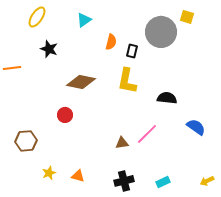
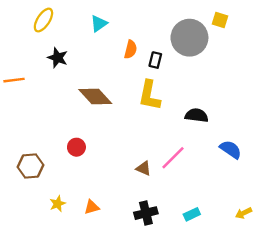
brown diamond: (81, 82) -> (95, 97), turned 36
red circle: (65, 115) -> (76, 147), moved
brown triangle: (122, 143) -> (144, 168), turned 32
orange triangle: (78, 176) -> (92, 207), turned -32

